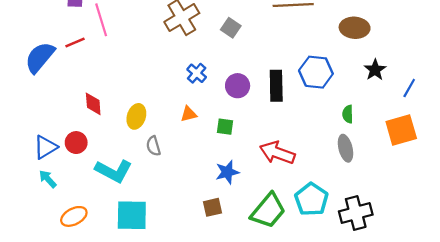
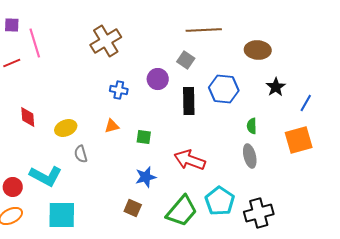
gray square: (231, 28) -> (186, 60), moved
blue cross: (197, 73) -> (119, 90), turned -30
purple circle: (238, 86) -> (158, 79), moved
yellow ellipse: (136, 116) -> (66, 128), turned 50
red circle: (76, 143) -> (13, 187), moved
brown square: (213, 207) -> (133, 208), turned 36

